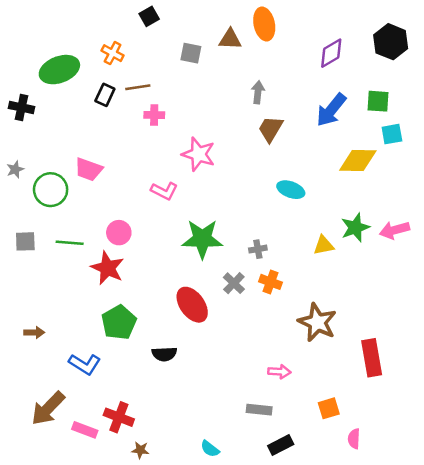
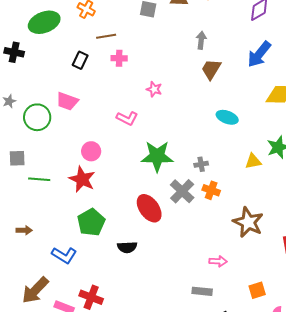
black rectangle: (105, 95) -> (80, 60), moved
pink star: (198, 154) -> (154, 89), size x0.6
green line: (70, 243) -> (39, 179), moved
gray cross: (234, 283) -> (182, 191), size x1.4

